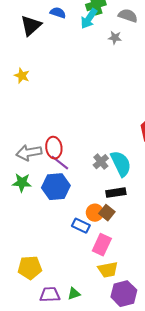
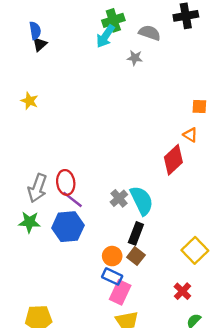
blue semicircle: (58, 13) -> (35, 31), moved, turned 63
black triangle: (31, 26) -> (40, 44), size x0.6
gray arrow: (29, 153) -> (37, 188), turned -60
black rectangle: (116, 193) -> (136, 233), turned -60
brown square: (107, 213) -> (136, 256), moved
blue rectangle: (81, 226) -> (112, 276), moved

